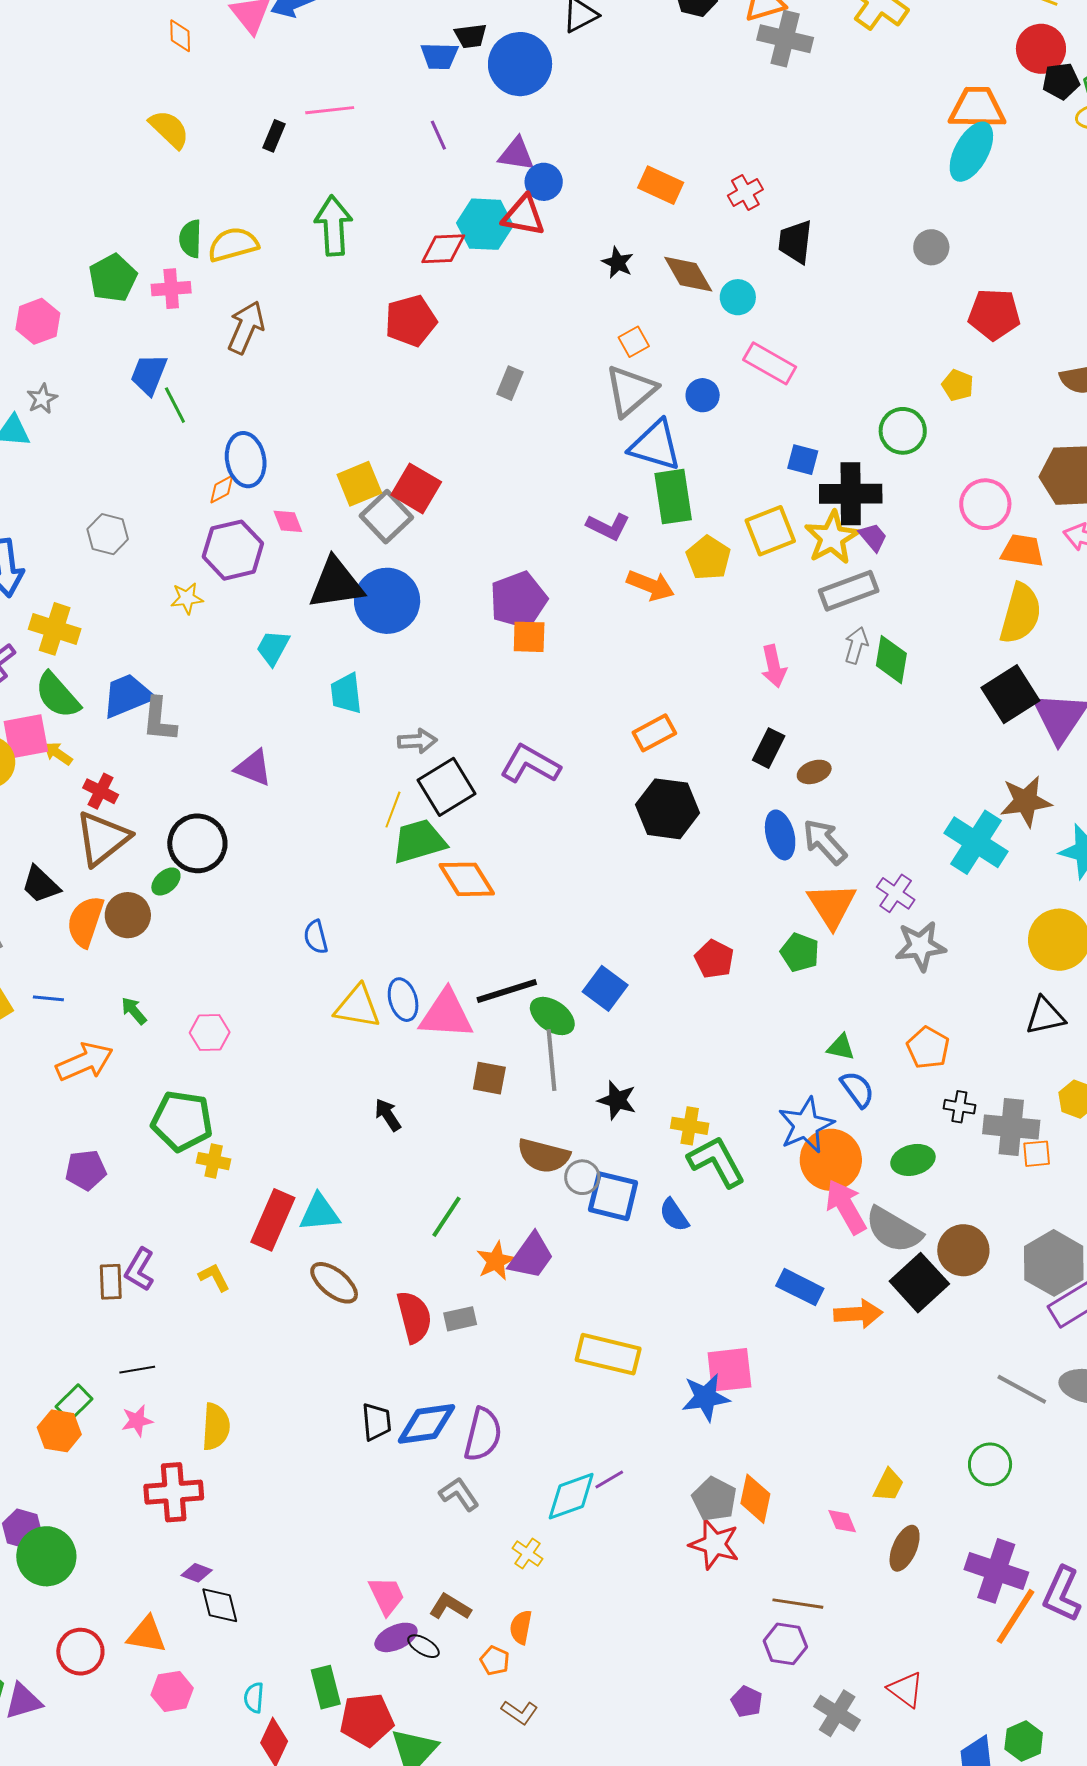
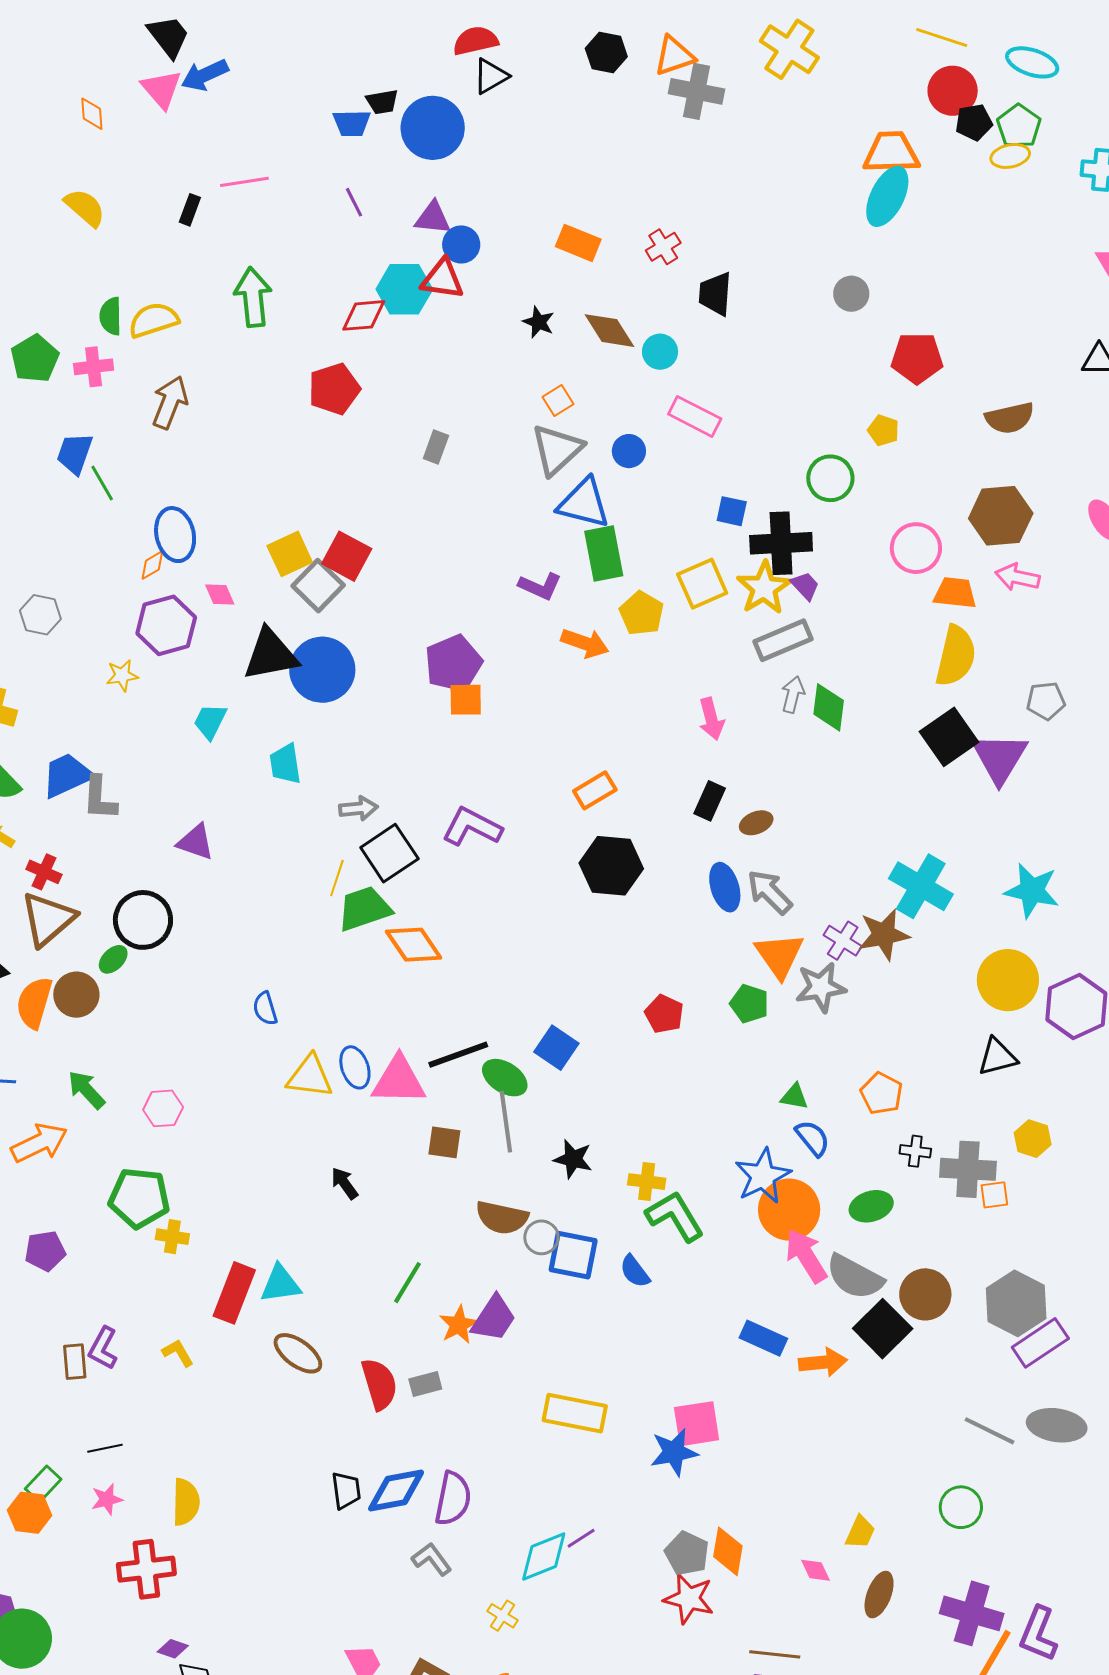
brown star: (1026, 801) -> (884, 934), moved
gray star: (920, 946) -> (821, 987), moved
green arrow: (134, 1011) -> (86, 1090), size x1.4

